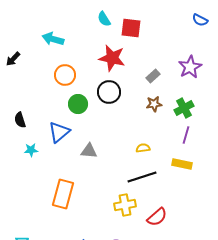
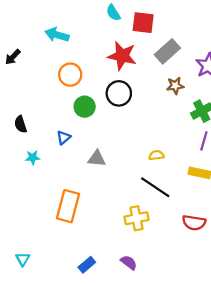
gray rectangle: (153, 76) -> (167, 51), moved, size x1.6
brown star: (154, 104) -> (175, 86), moved
blue triangle: (59, 132) -> (64, 138), size x0.6
black line: (142, 177) -> (155, 187), turned 52
red semicircle: (157, 217) -> (194, 223), moved, turned 50

